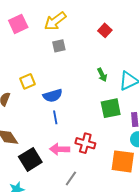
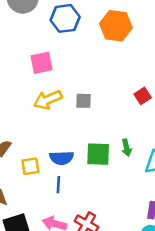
yellow arrow: (55, 21) -> (48, 100), moved
yellow square: (27, 81) -> (30, 166), moved
green square: (111, 108) -> (98, 154), moved

